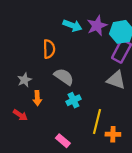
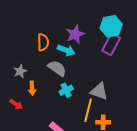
cyan arrow: (72, 26) -> (66, 50), moved
purple star: (97, 26) -> (75, 34), moved
gray triangle: (116, 80) -> (99, 91), moved

